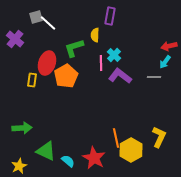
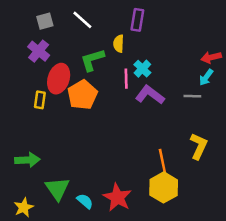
white line: (48, 23) -> (82, 20), moved
purple cross: (15, 39) -> (39, 51), moved
yellow L-shape: (159, 137) -> (199, 146), moved
orange line: (116, 138) -> (162, 161), moved
green triangle: (46, 151) -> (57, 189), turned 30

